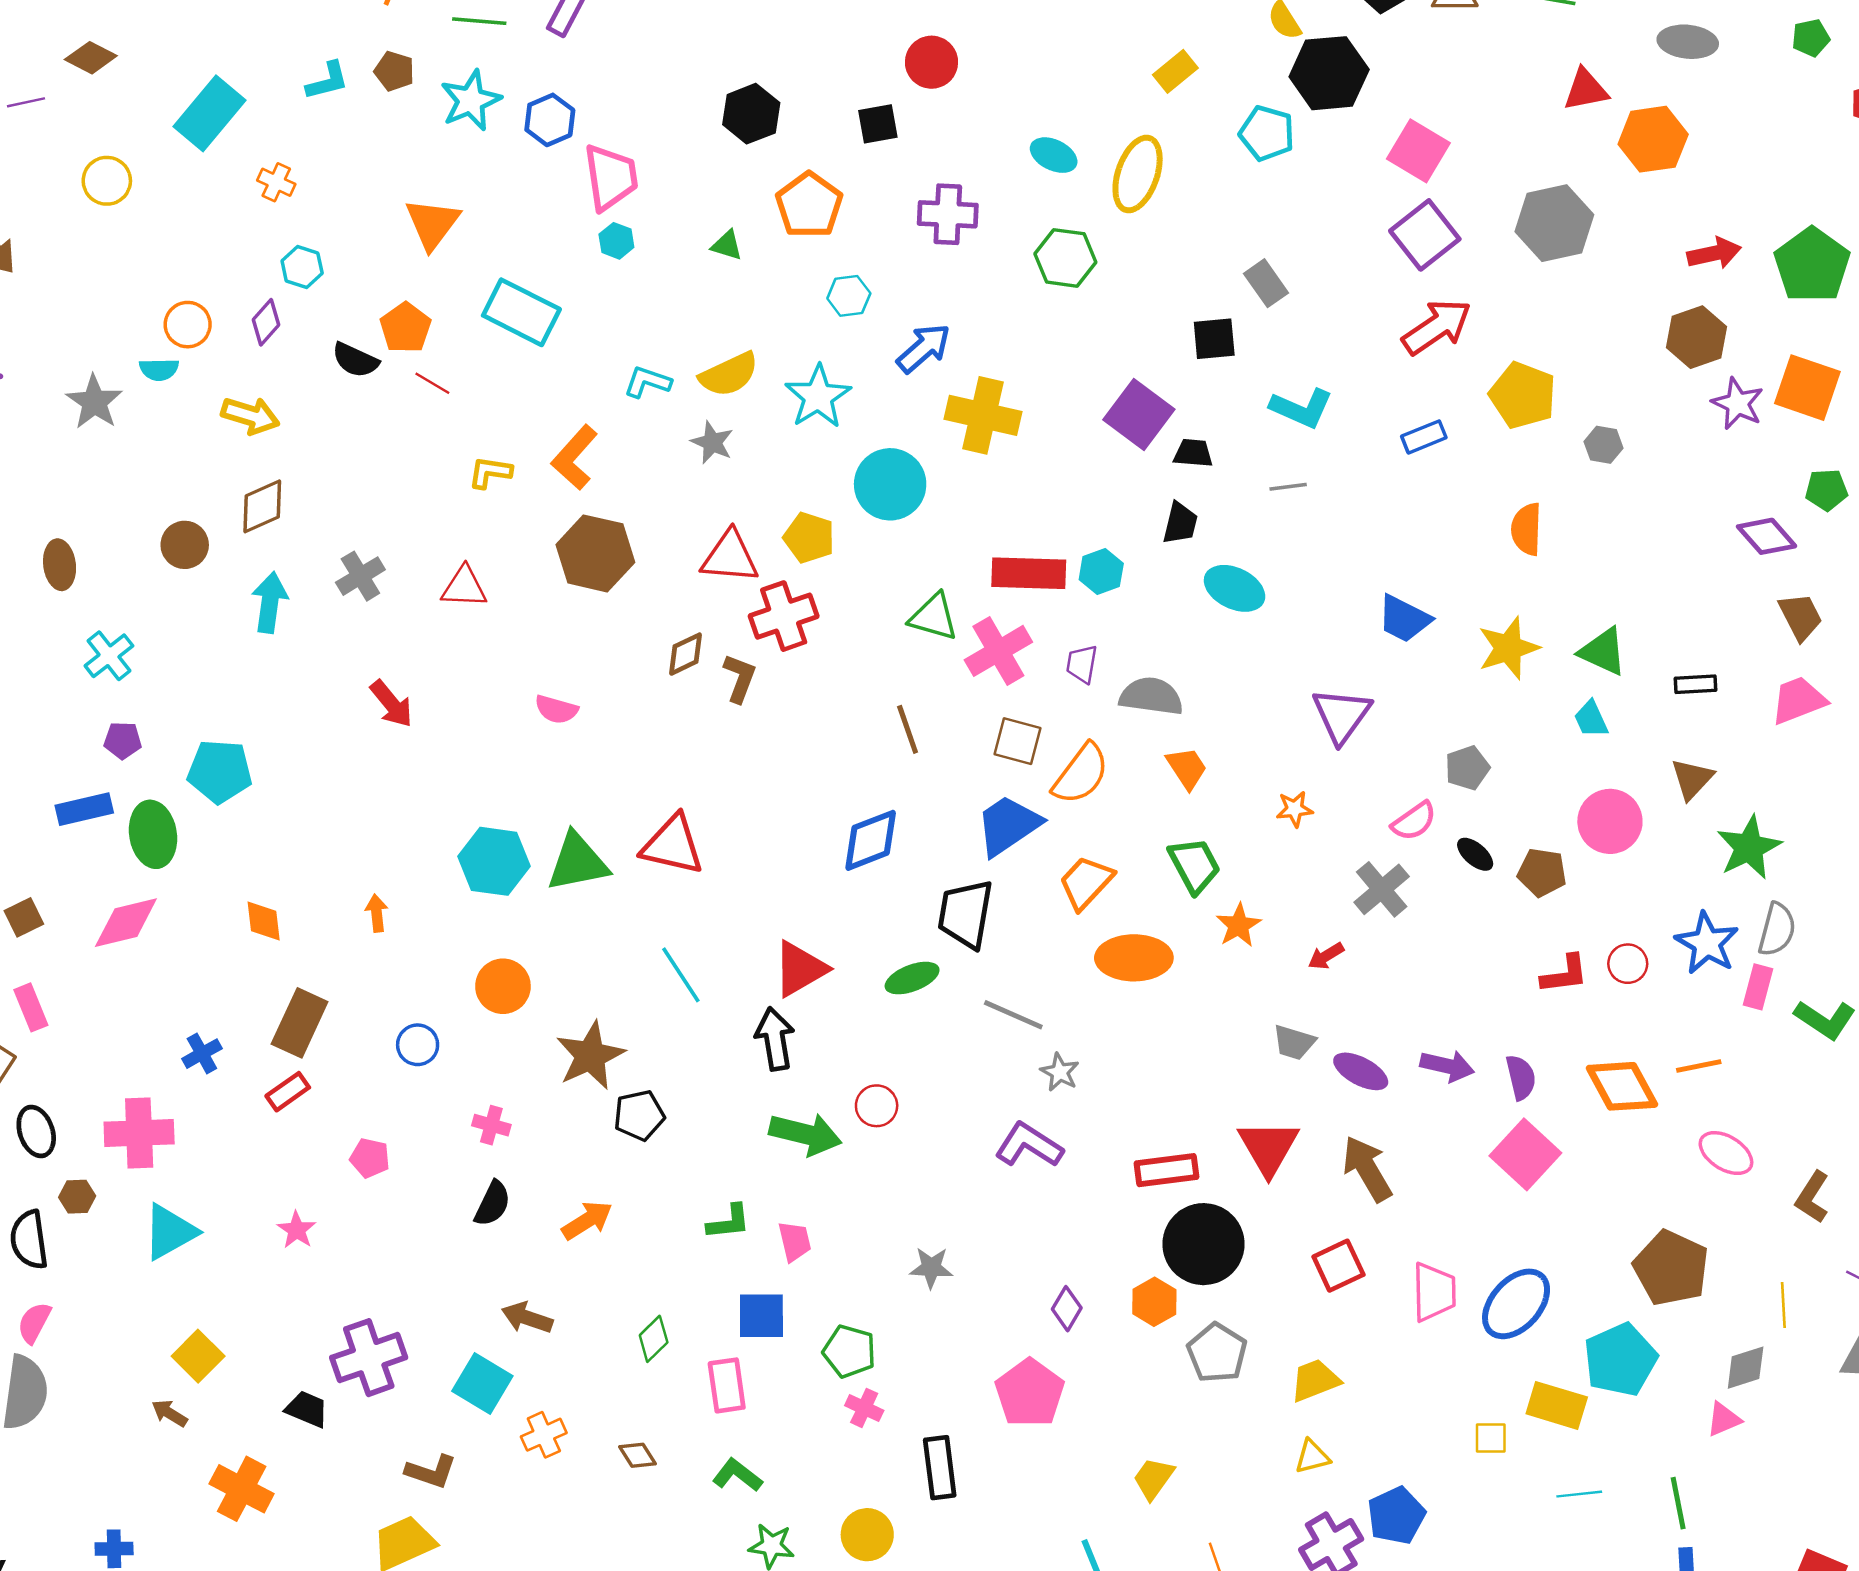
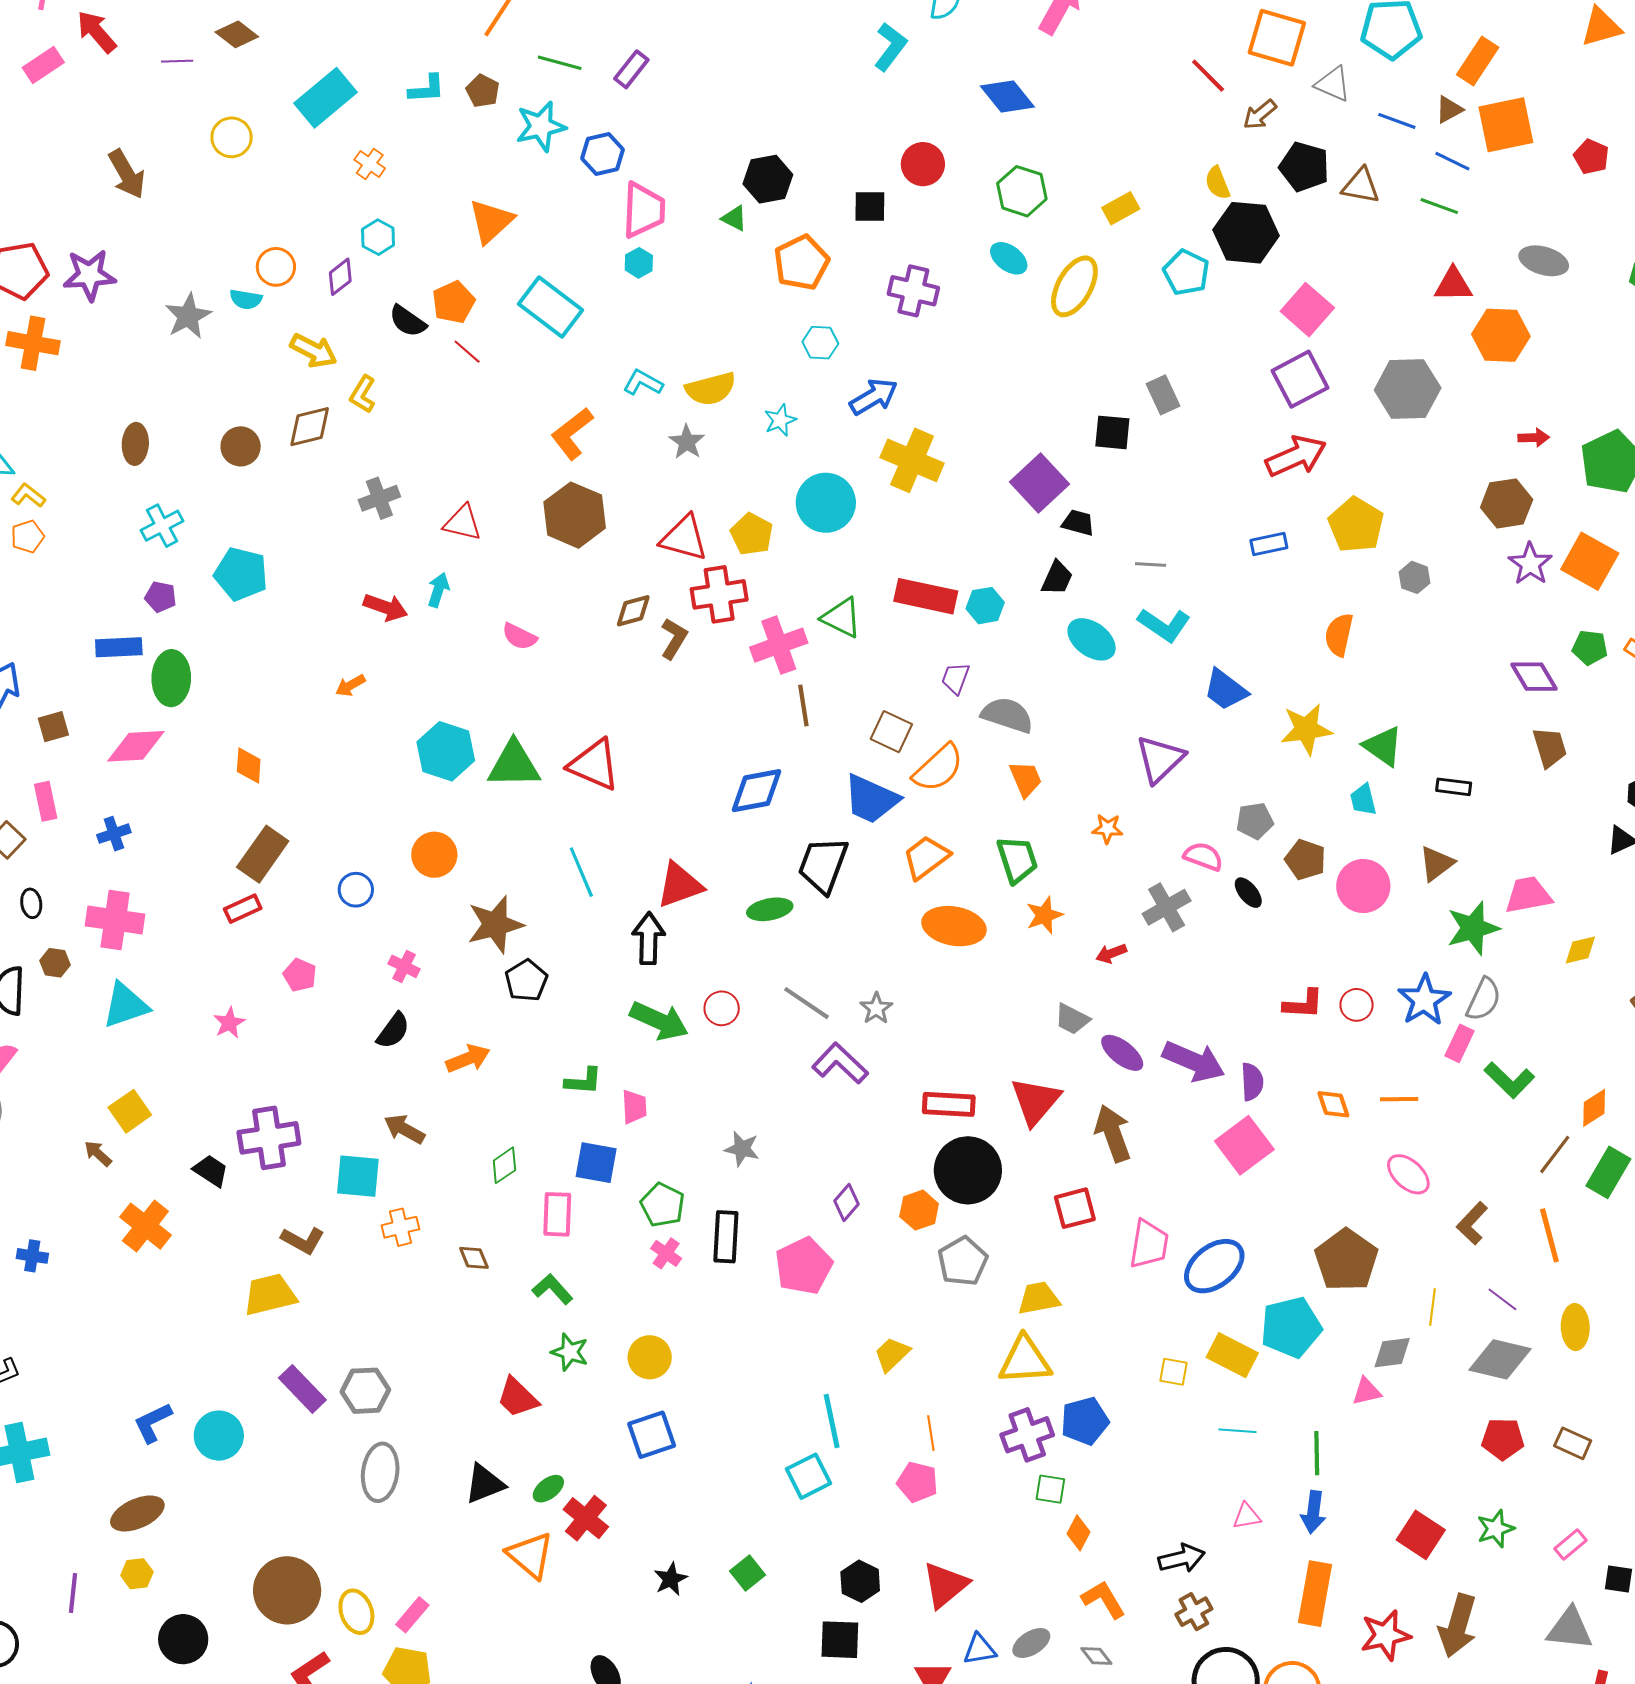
green triangle: (727, 245) -> (734, 218), moved
red arrow: (1714, 253) -> (1534, 438), size x0.7
green hexagon: (1065, 258) -> (1022, 191), moved
cyan star: (818, 397) -> (780, 420), size x0.6
cyan L-shape: (1302, 408) -> (1164, 625), moved
yellow L-shape: (490, 472) -> (363, 394), moved, turned -78
cyan arrow: (270, 602) -> (438, 590), moved, size x0.7
pink cross: (998, 651) -> (779, 645), moved
pink trapezoid: (1798, 700) -> (1528, 895), moved
red arrow: (391, 704) -> (386, 607), turned -42
cyan pentagon: (220, 771) -> (241, 574), moved
pink semicircle: (1414, 821) -> (1203, 856), turned -135
blue trapezoid: (1008, 825) -> (871, 799), turned -132
brown pentagon: (1542, 872) -> (1305, 860), moved
orange arrow: (377, 913) -> (350, 685), moved, turned -124
gray line: (1013, 1015) -> (806, 1003), moved
blue cross: (202, 1054) -> (114, 834), moved
purple arrow: (1447, 1066) -> (1194, 1061), size x1.4
orange diamond: (1622, 1086) -> (1333, 1104), size x0.6
black pentagon: (639, 1115) -> (526, 981), turned -30
black ellipse: (36, 1131) -> (31, 903), size x0.7
cyan square: (482, 1383) -> (358, 1176), turned -36
yellow triangle: (1312, 1457) -> (1025, 1360), size x1.8
black rectangle: (940, 1468) -> (726, 1237), moved

